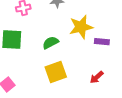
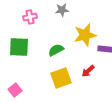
red arrow: (97, 77) -> (88, 71), moved

